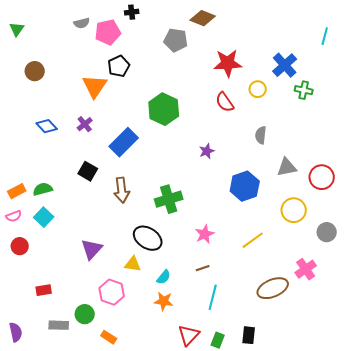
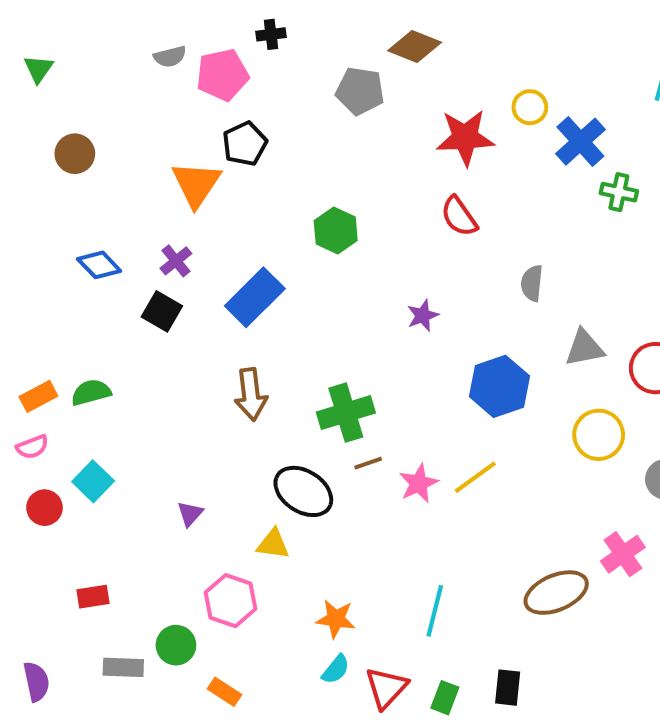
yellow circle: (258, 89) -> (530, 107), moved
green hexagon: (164, 109) -> (336, 231), size x0.7
black square: (88, 171) -> (162, 311), moved
cyan square: (44, 217) -> (93, 481), moved
yellow line: (253, 240) -> (475, 477), moved
purple triangle: (92, 249) -> (190, 514), size x0.6
brown line: (203, 268) -> (368, 463), moved
cyan semicircle: (164, 277) -> (336, 669), moved

